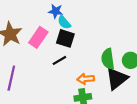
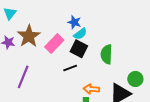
cyan semicircle: (64, 22) -> (80, 34), turned -96
green semicircle: (108, 59) -> (107, 54), moved

